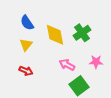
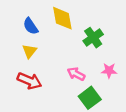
yellow diamond: (55, 35) -> (62, 18), moved
red arrow: (26, 71) -> (29, 81), size x1.5

